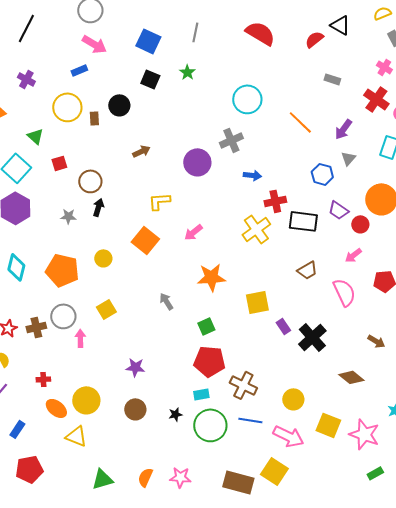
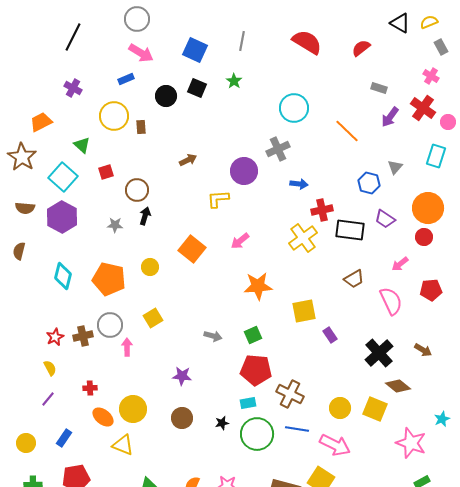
black triangle: (340, 25) -> (400, 23), moved
black circle: (119, 105) -> (166, 96), moved
purple arrow: (343, 129) -> (390, 117), moved
yellow L-shape: (159, 201) -> (218, 199), moved
red circle: (360, 224) -> (424, 237), moved
gray arrow: (166, 301) -> (213, 336), moved, turned 138
black cross: (312, 337) -> (379, 353), moved
yellow square: (328, 425) -> (375, 409), moved

